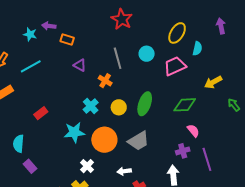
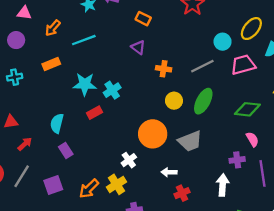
orange rectangle: (67, 39) -> (143, 19), moved
cyan circle: (147, 54) -> (223, 42), moved
gray line: (118, 58) -> (202, 66), moved, turned 70
orange cross: (105, 81) -> (164, 69), turned -32
cyan cross: (91, 106) -> (112, 90), moved
red rectangle: (41, 113) -> (94, 113), moved
cyan star: (74, 132) -> (85, 84), moved

